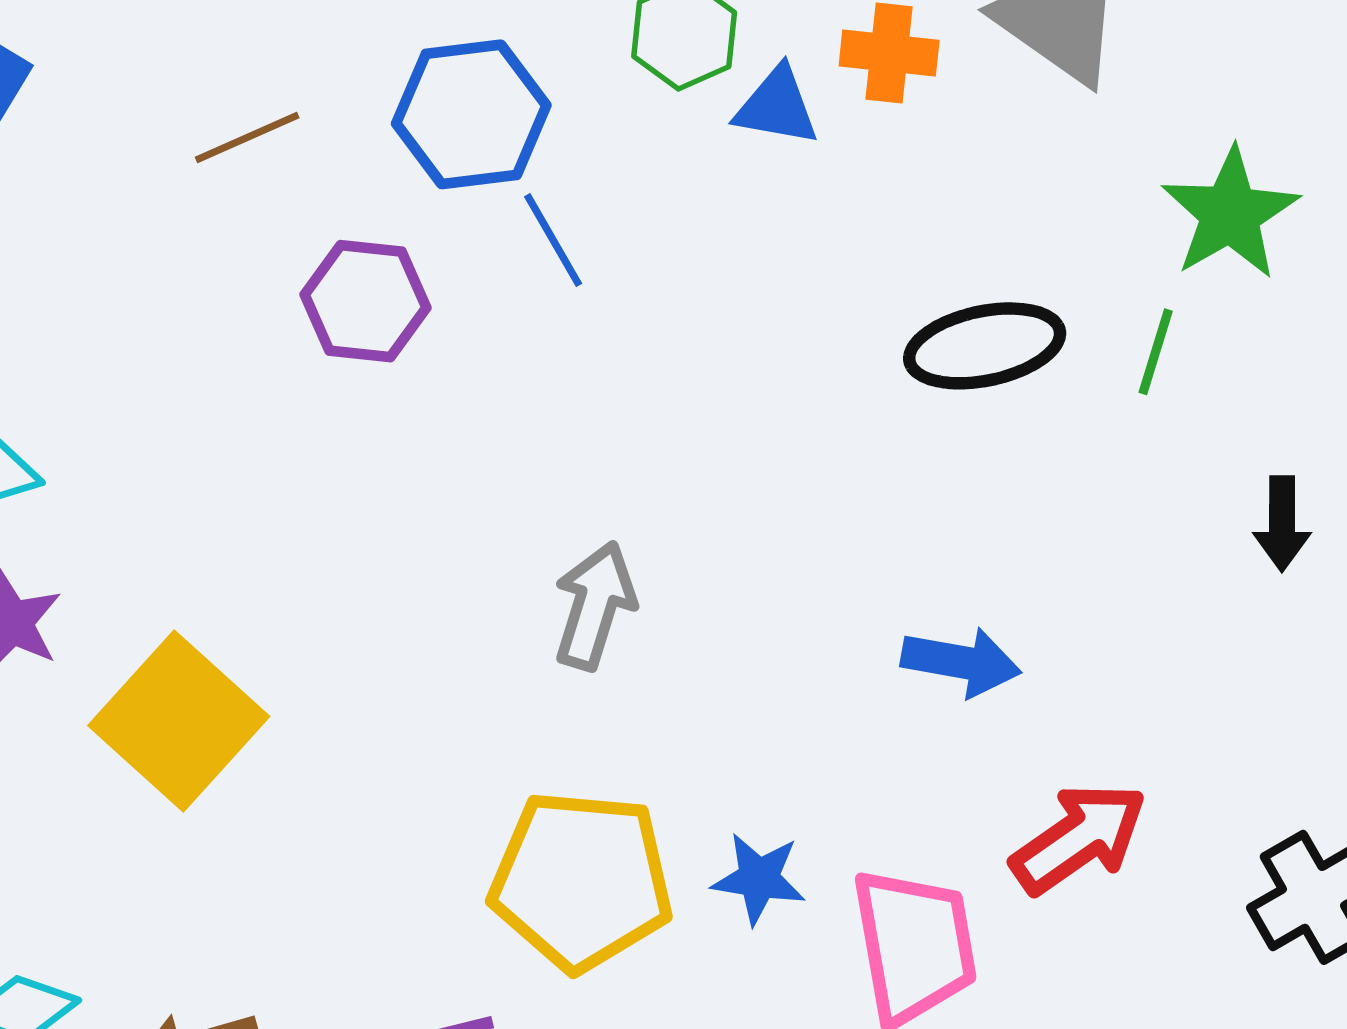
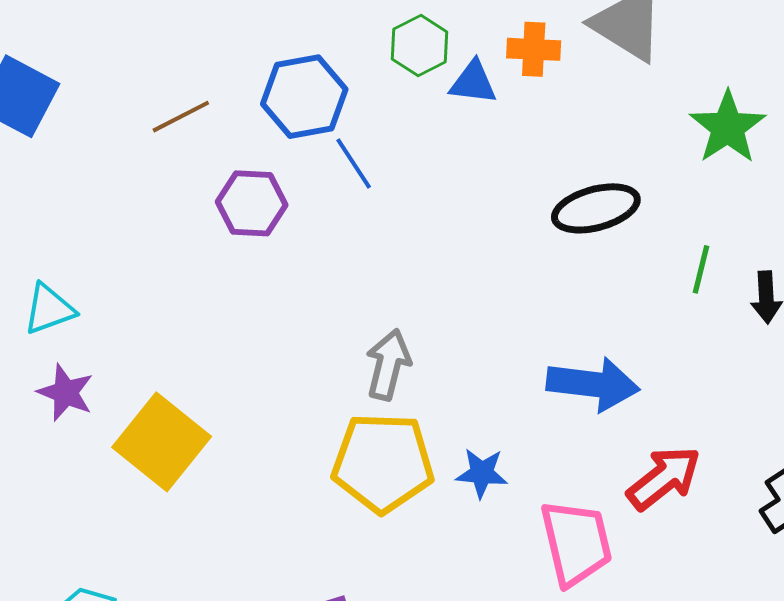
green line: (1156, 352) -> (701, 269), moved
blue arrow: (961, 662) -> (593, 384), size x1.4
blue star: (759, 879) -> (482, 473), moved
yellow pentagon: (581, 881) -> (383, 463), moved

